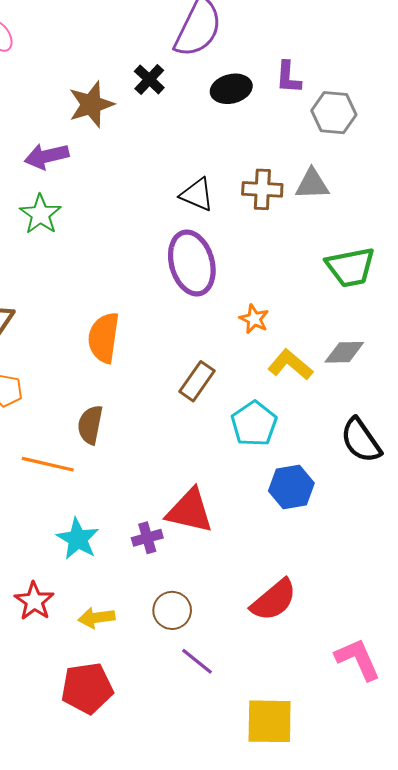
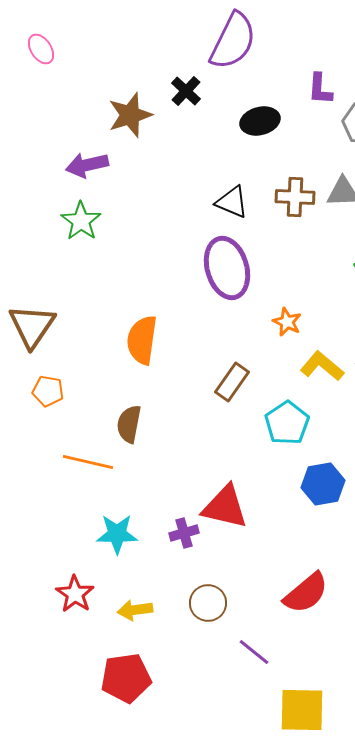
black ellipse: (231, 89) -> (260, 121), moved
cyan star: (78, 539) -> (117, 534), turned -30
purple line: (197, 661) -> (254, 652), moved

